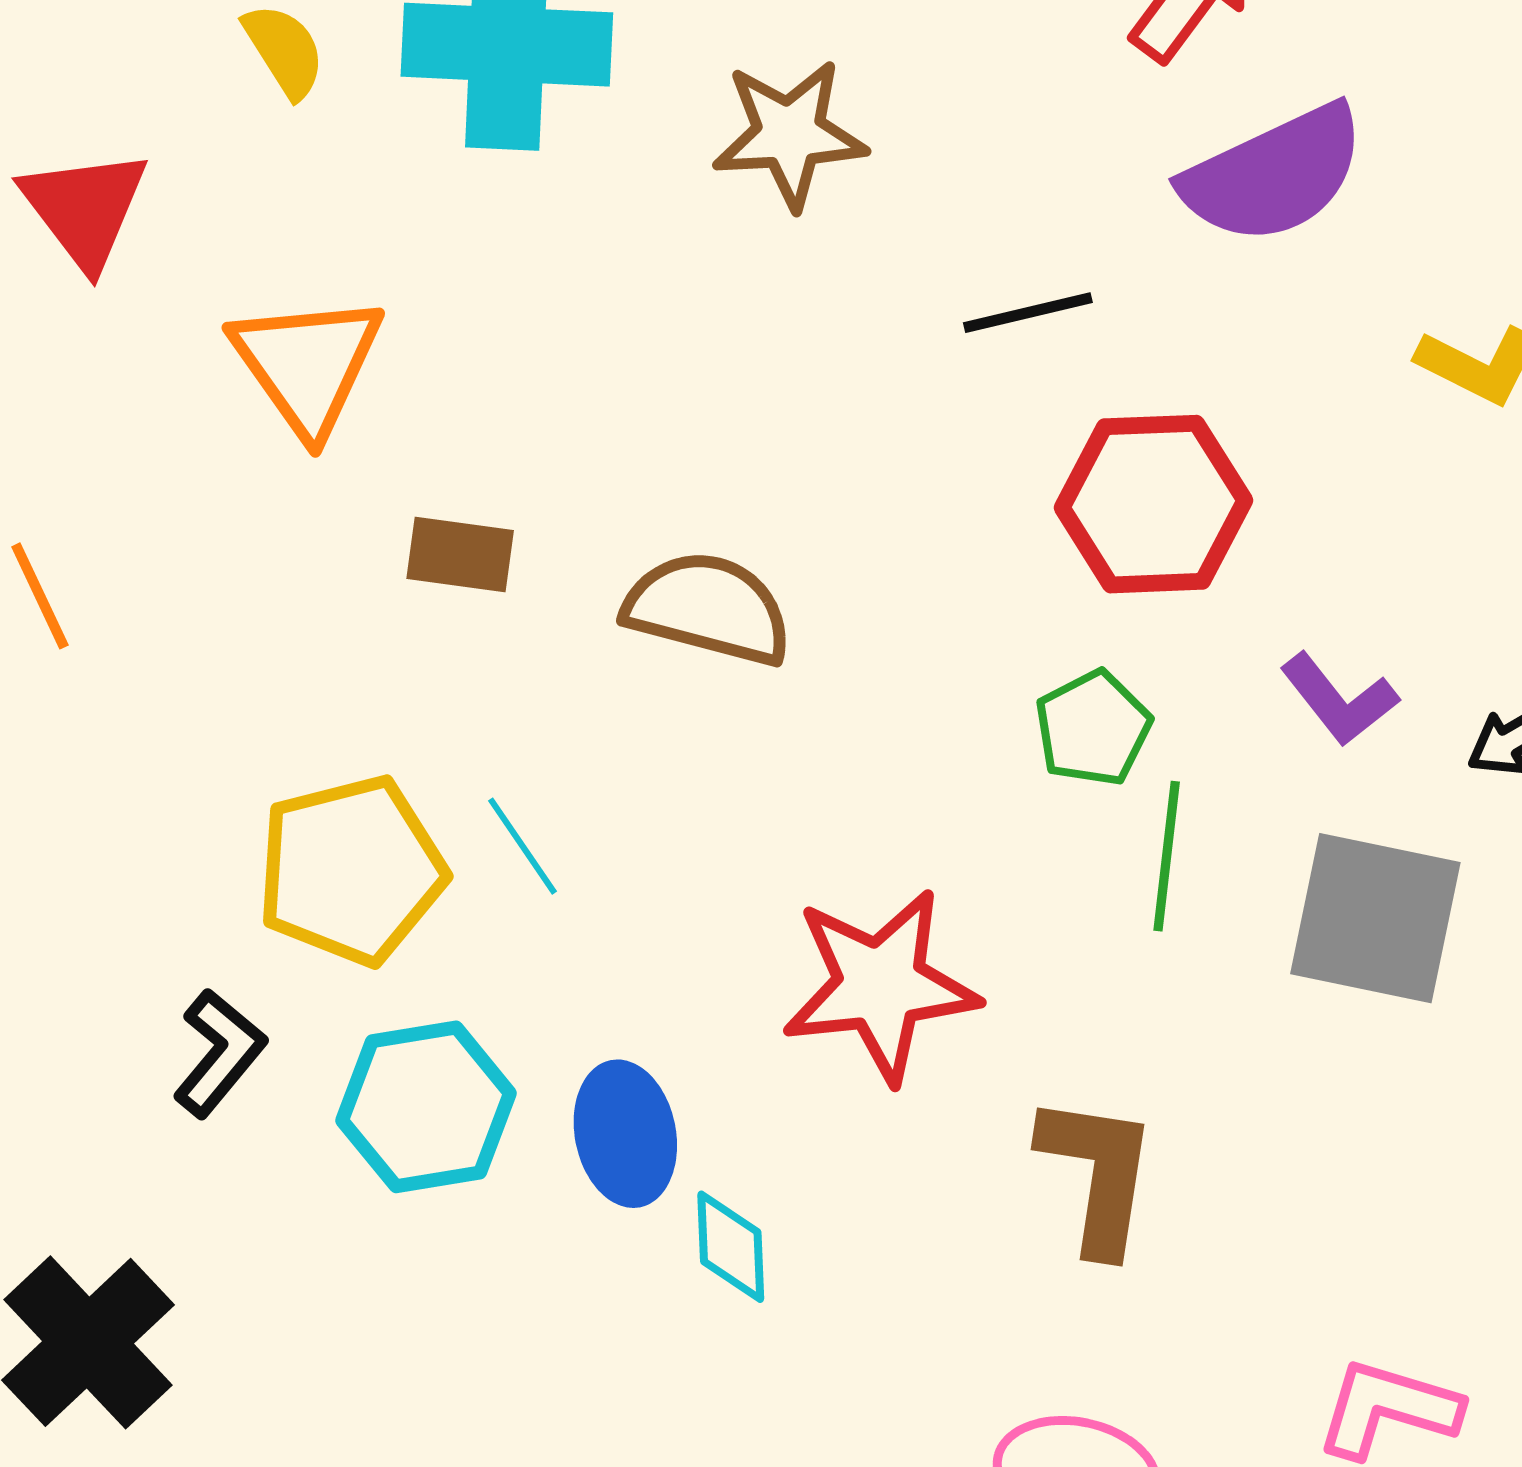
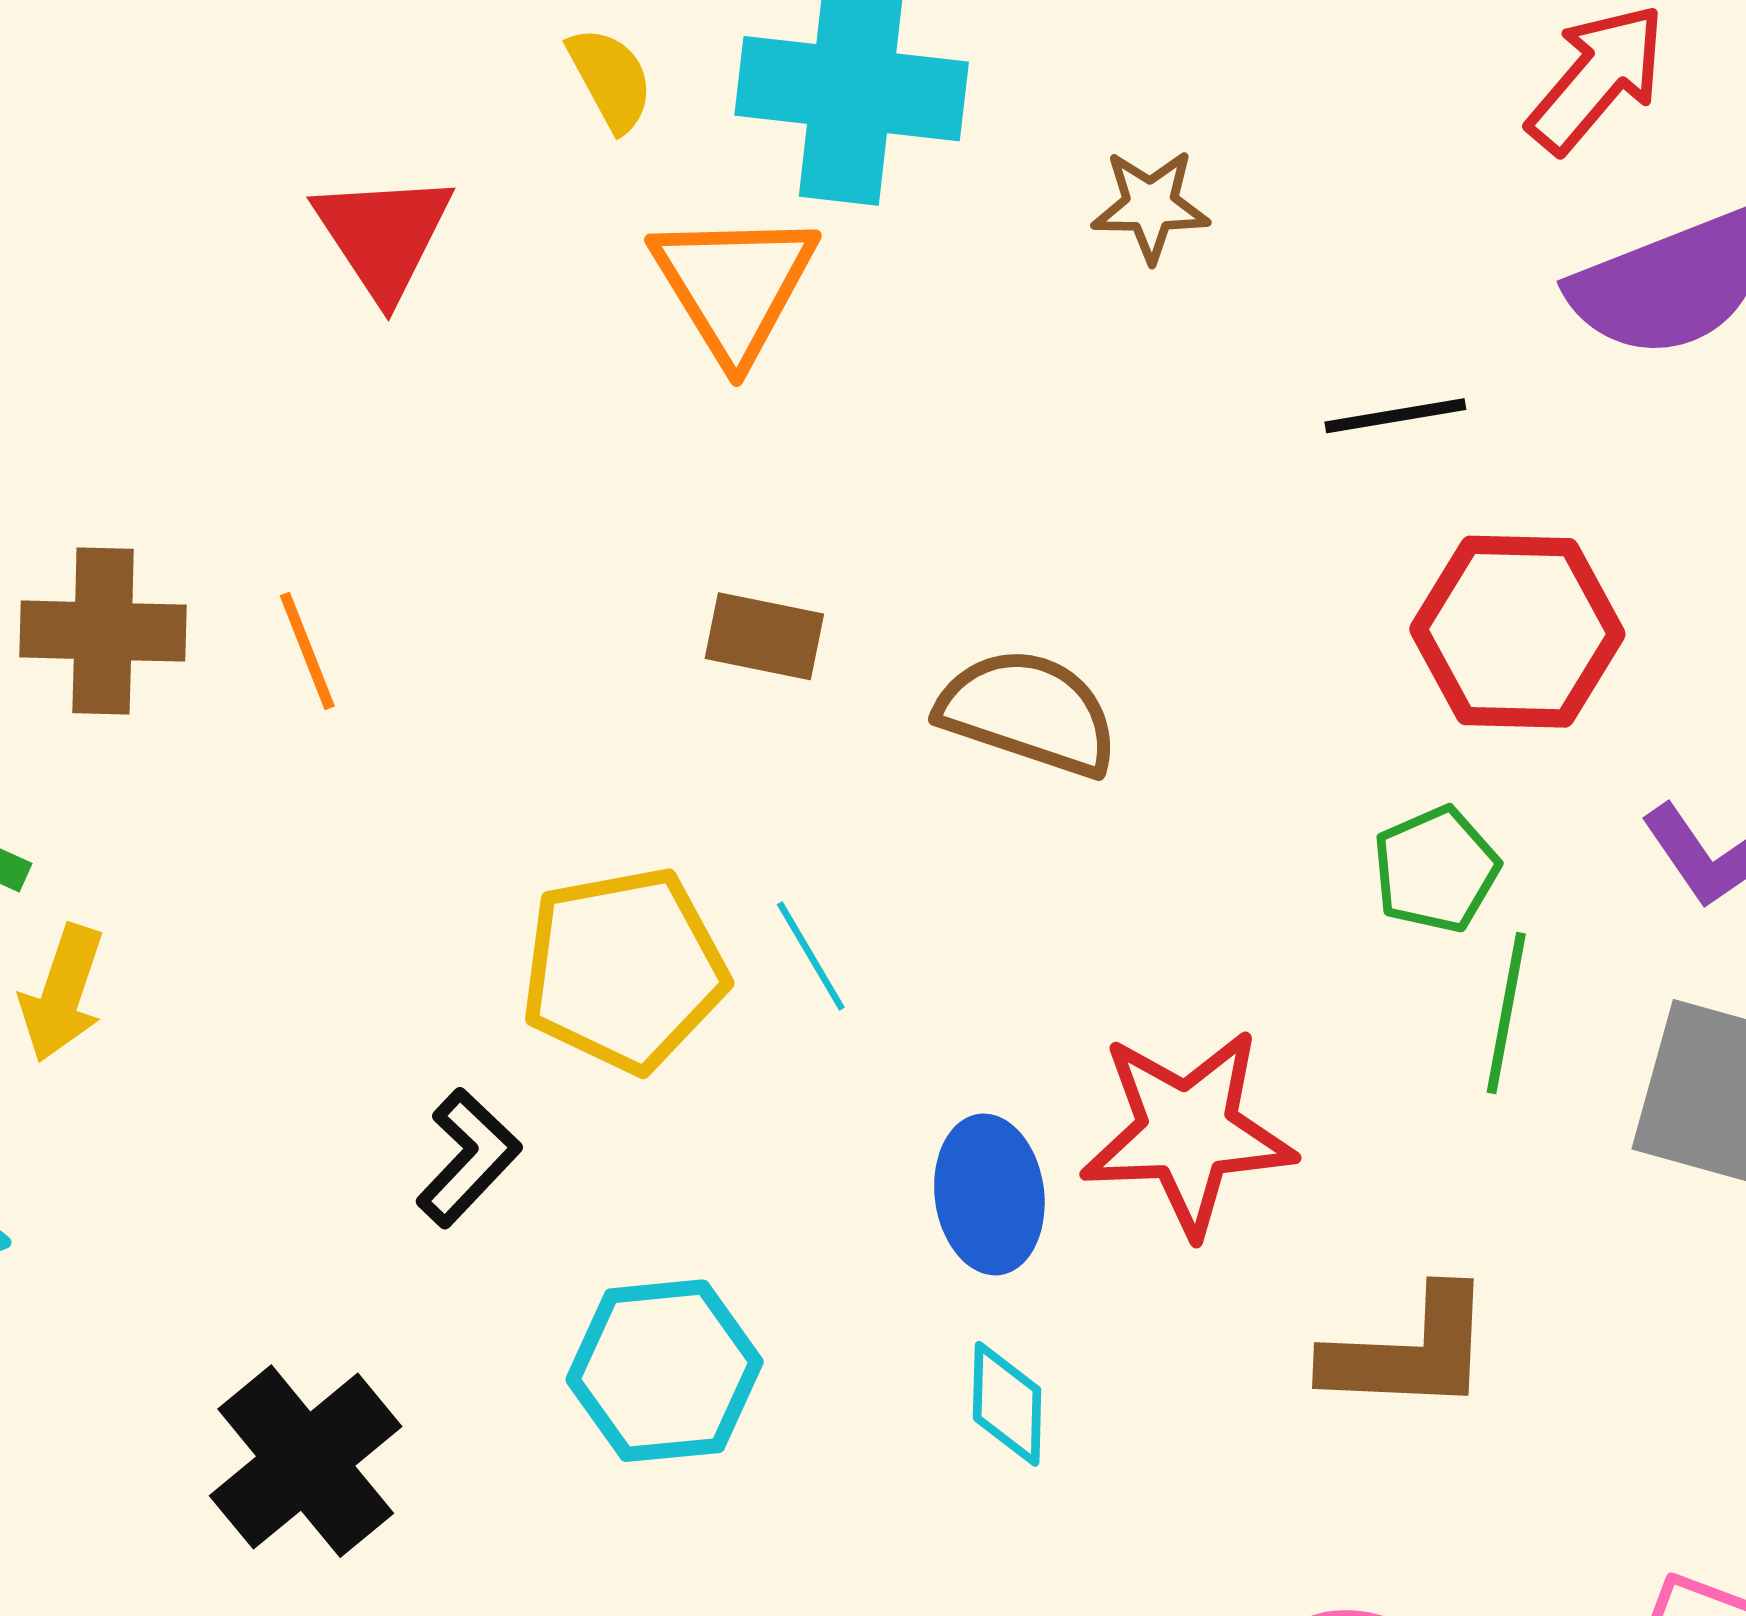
brown star: (789, 134) -> (1151, 206), size x0.7
orange triangle: (307, 364) -> (734, 285), moved
cyan hexagon: (426, 1107) -> (665, 1371), moved
blue ellipse: (625, 1134) -> (989, 1194), moved
brown L-shape: (1098, 1174) -> (1409, 1351), turned 80

